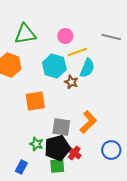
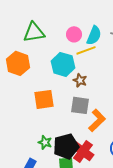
cyan semicircle: (87, 68) -> (94, 35), moved
gray square: (61, 127) -> (80, 105), moved
red cross: (74, 153) -> (83, 151), size x1.5

